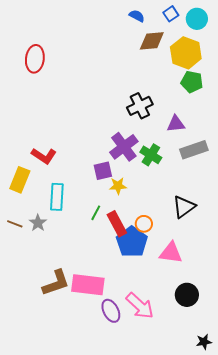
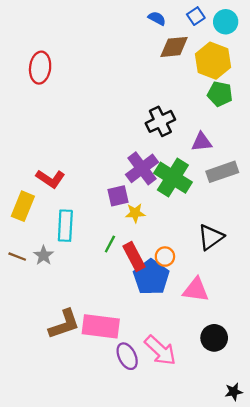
green cross: (151, 155) -> (173, 178), size x1.5

